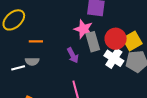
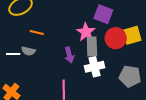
red circle: (116, 39) -> (116, 38), moved
yellow square: (132, 41) -> (132, 35), moved
white cross: (114, 58) -> (95, 67), moved, turned 30

